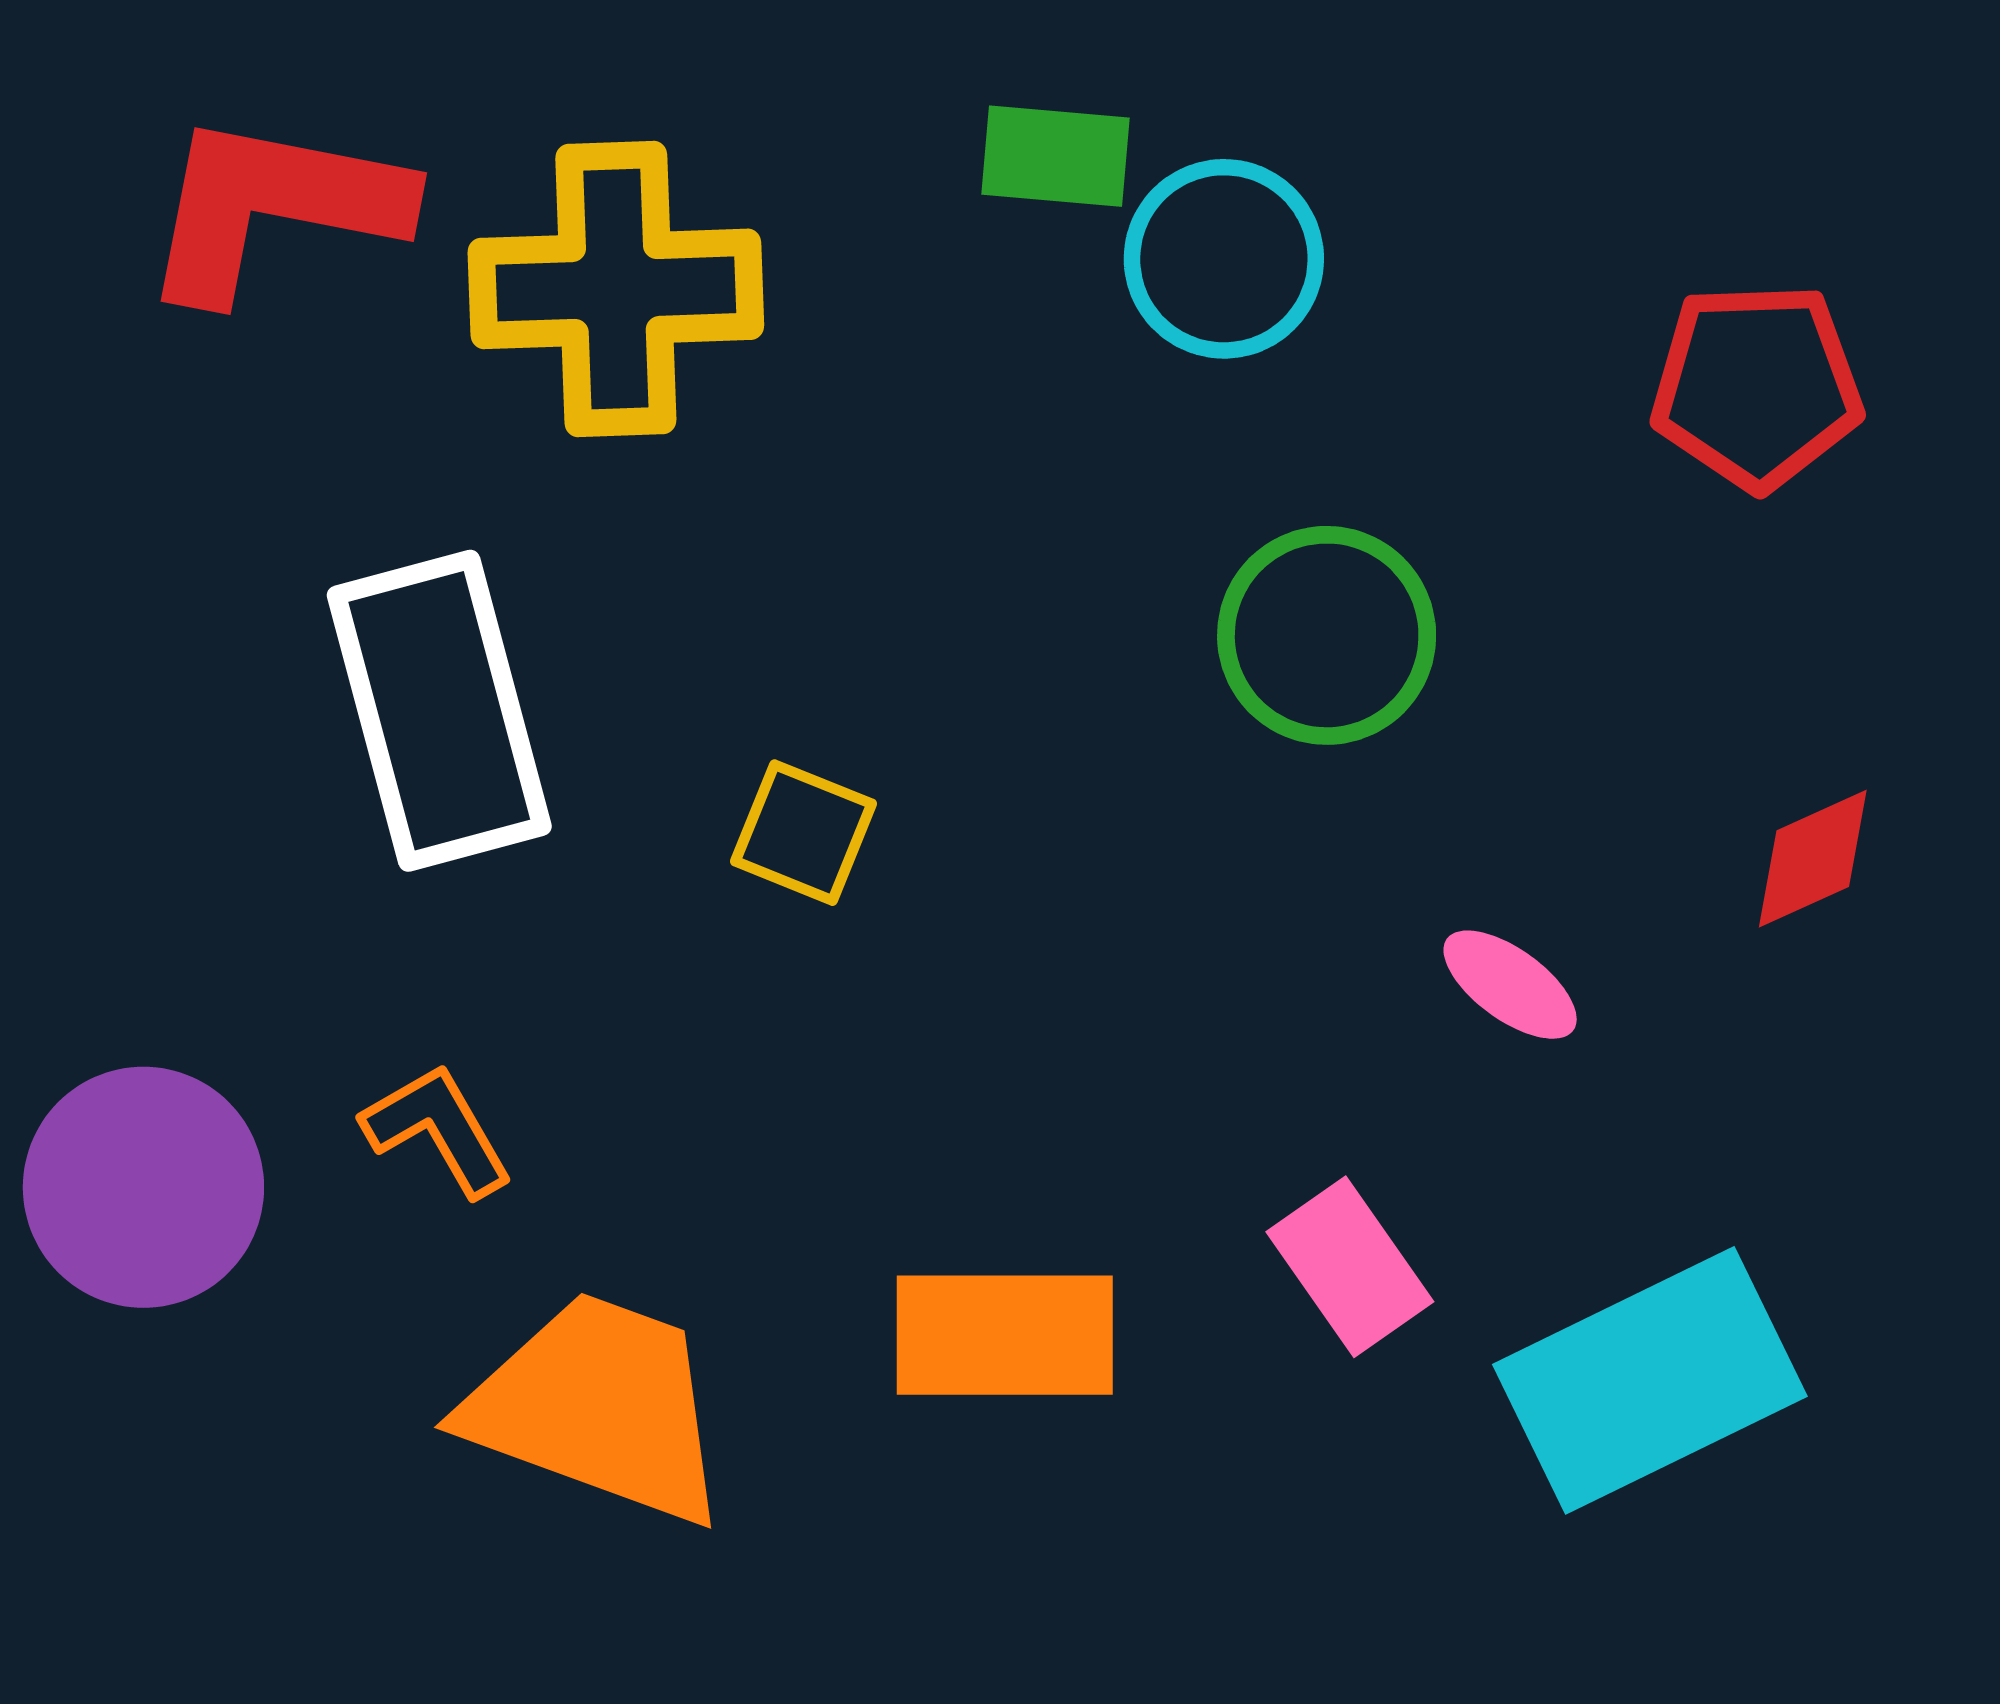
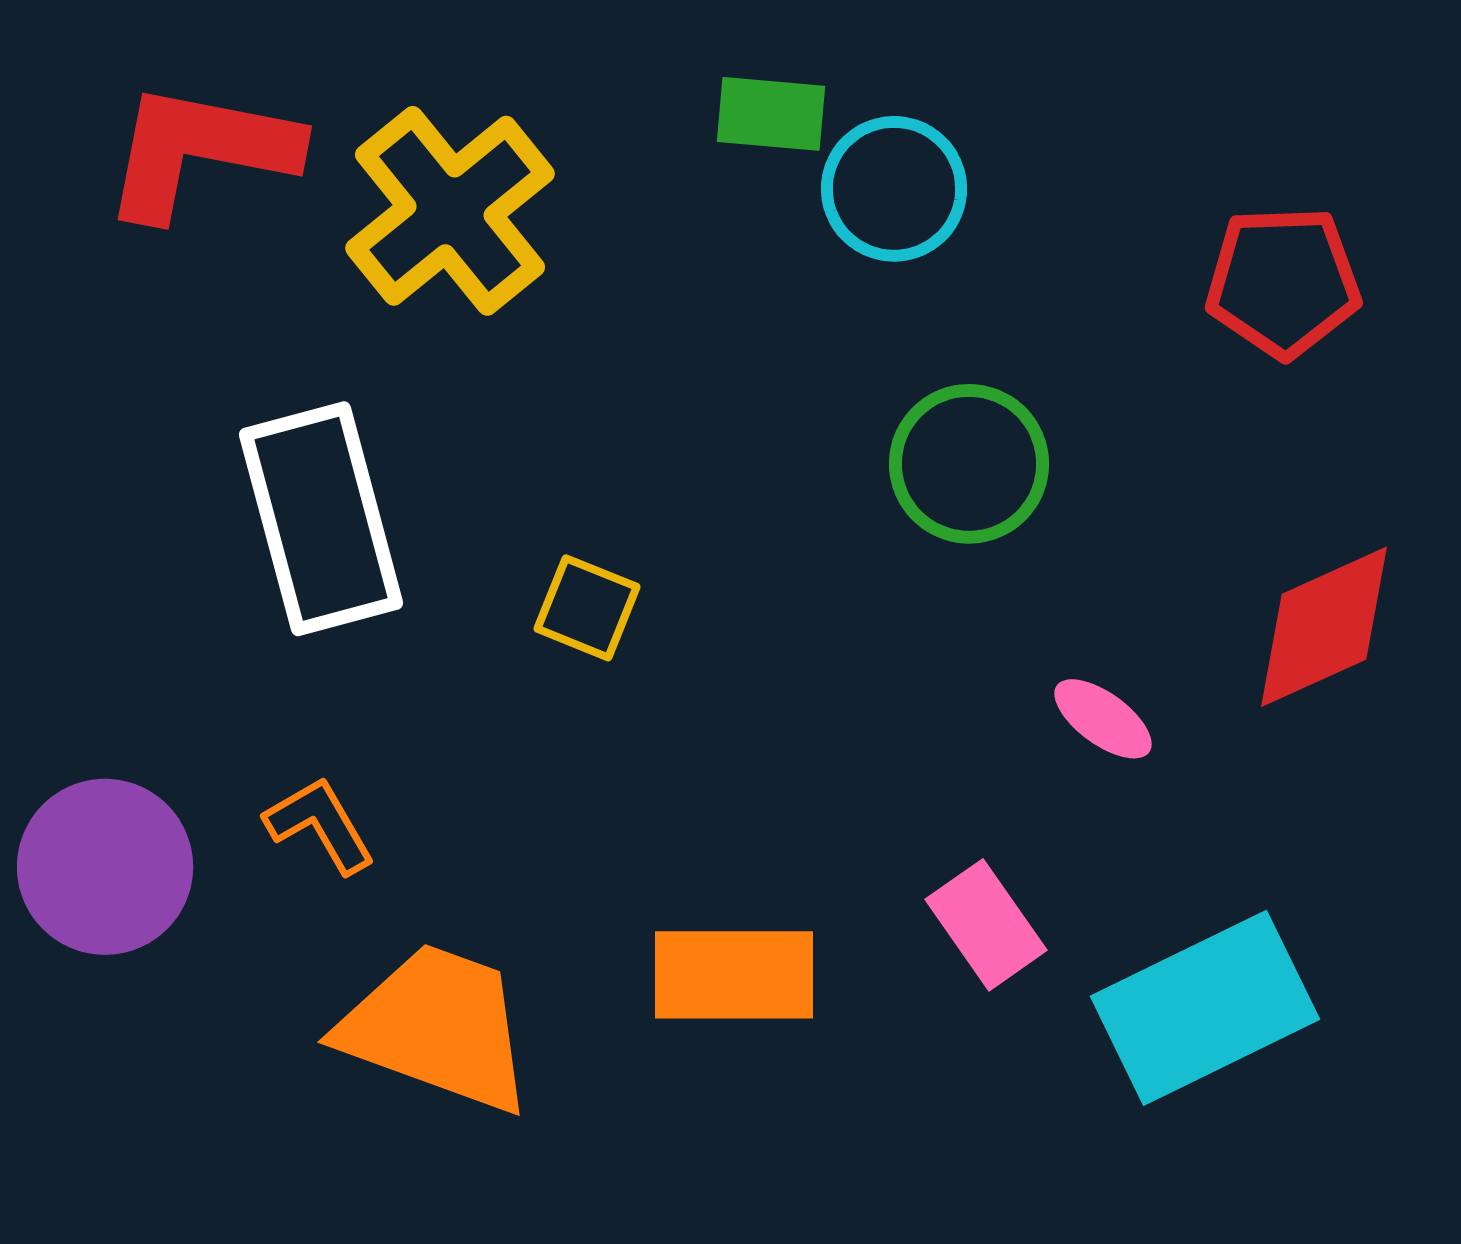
yellow cross: (616, 289) -> (450, 211), turned -37
red diamond: (1813, 859) -> (1324, 627), size x1.6

